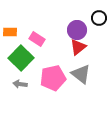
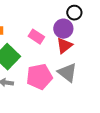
black circle: (99, 18) -> (74, 13), moved
pink rectangle: (37, 39) -> (36, 37), moved

